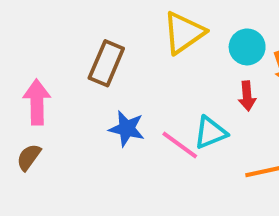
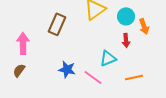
blue star: (127, 129) -> (67, 69), moved
pink line: (180, 145) -> (93, 77), moved

